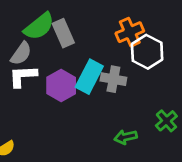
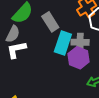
gray rectangle: (63, 33) -> (50, 22), moved
purple hexagon: (61, 86) -> (79, 58), moved

